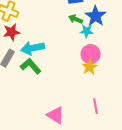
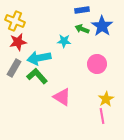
cyan star: (87, 31) -> (64, 41), moved
yellow star: (90, 67) -> (106, 99), moved
pink triangle: (56, 115) -> (62, 97), moved

